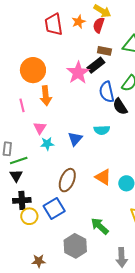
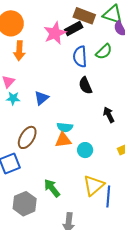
brown rectangle: (104, 51) -> (84, 16), size x1.5
black semicircle: (120, 106) -> (85, 86), moved
cyan semicircle: (102, 130) -> (65, 127), moved
orange triangle: (103, 177) -> (63, 140), turned -48

